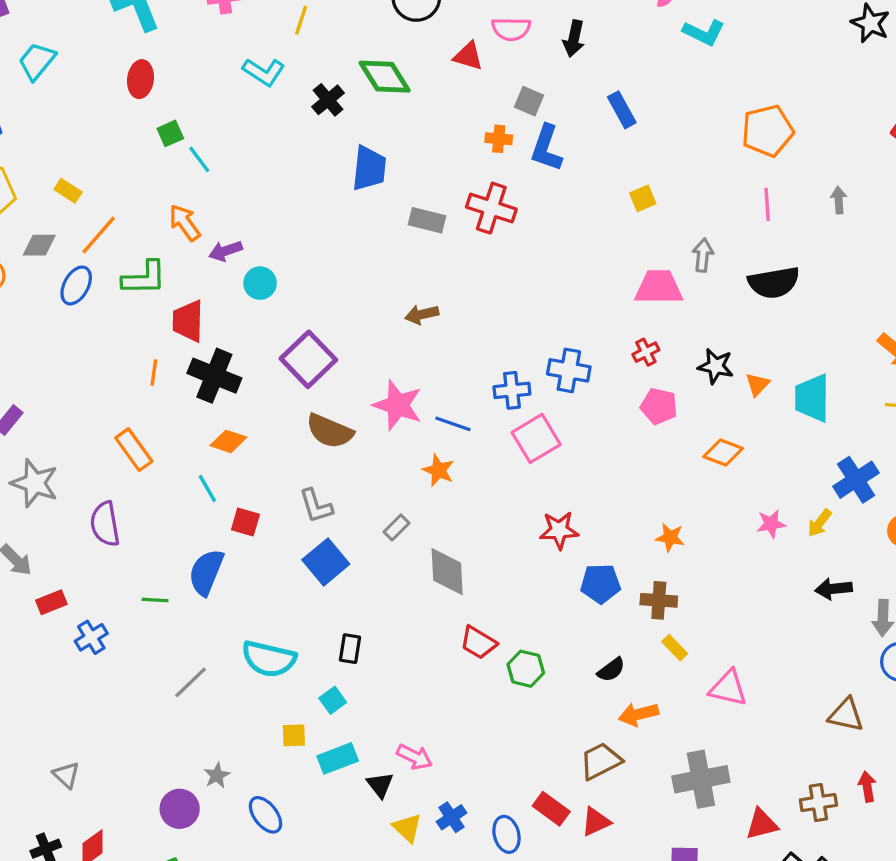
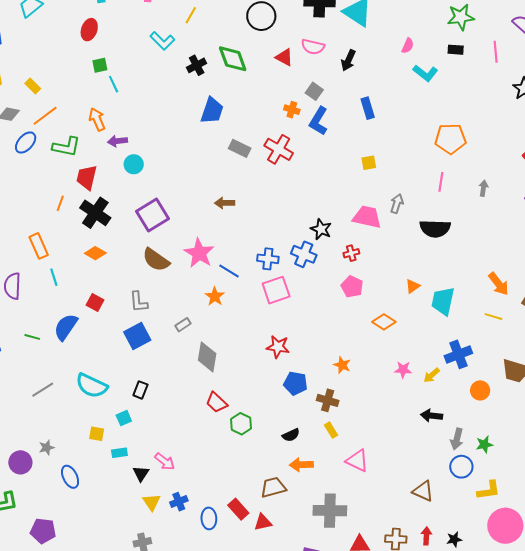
black star: (716, 366) -> (321, 229), moved
cyan line: (207, 488) -> (54, 277), moved
cyan rectangle: (338, 758) -> (119, 453), size x0.7

